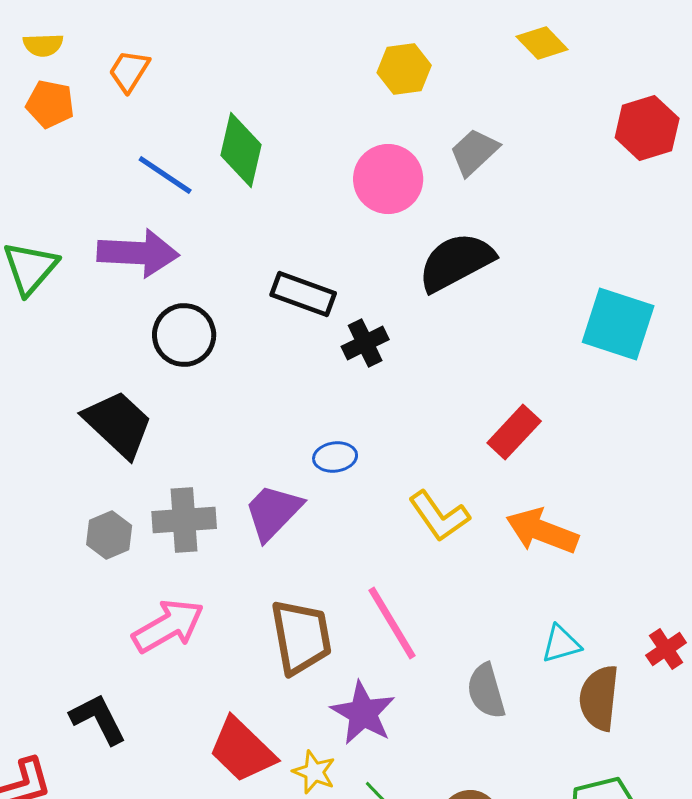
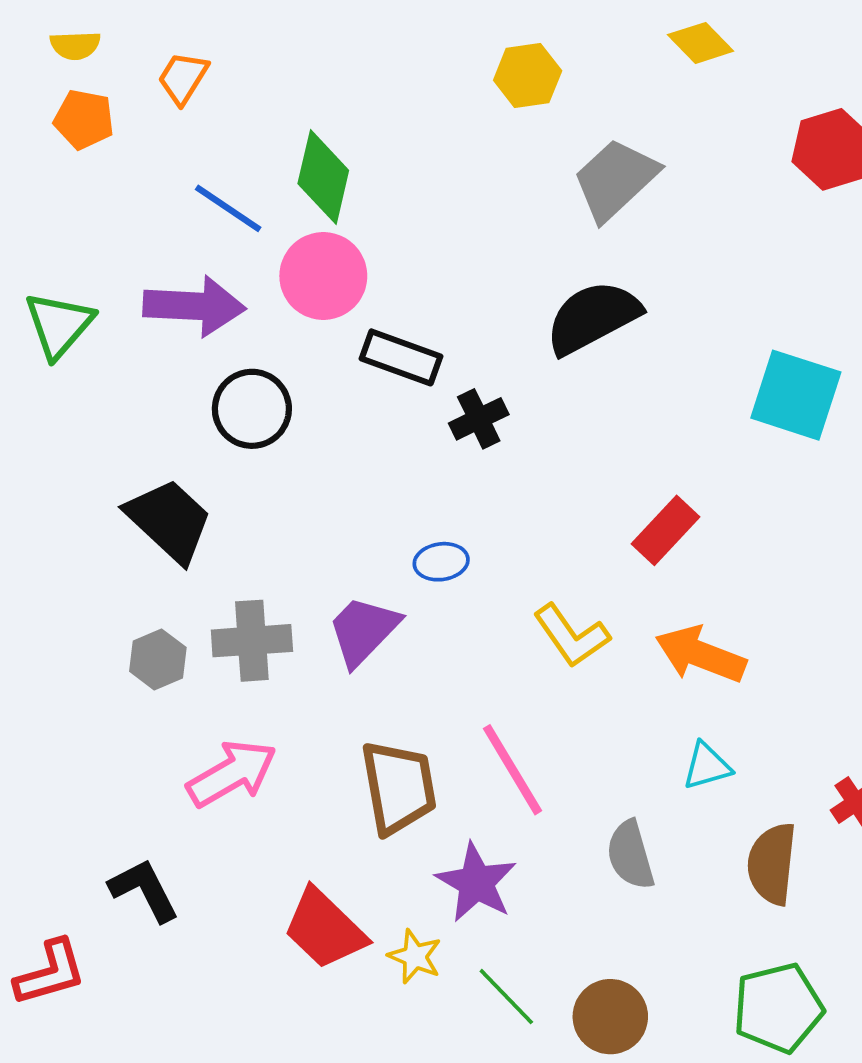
gray trapezoid: (474, 152) -> (615, 179), size x1.4
pink circle: (388, 179) -> (323, 276), moved
cyan triangle: (561, 644) -> (707, 766), moved

